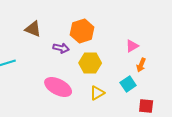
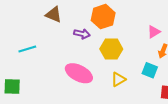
cyan square: (128, 84) -> (150, 70), turned -35

